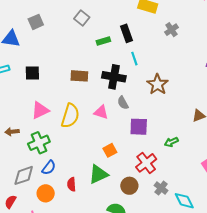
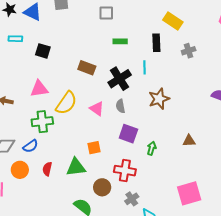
gray square: (82, 18) -> (106, 13), turned 35
black rectangle: (127, 33) -> (156, 43), moved
black cross: (114, 77) -> (120, 79), turned 30
green arrow: (171, 142) -> (152, 148), moved, turned 112
green cross: (39, 143) -> (42, 122), moved
red cross: (146, 163) -> (125, 171), turned 30

